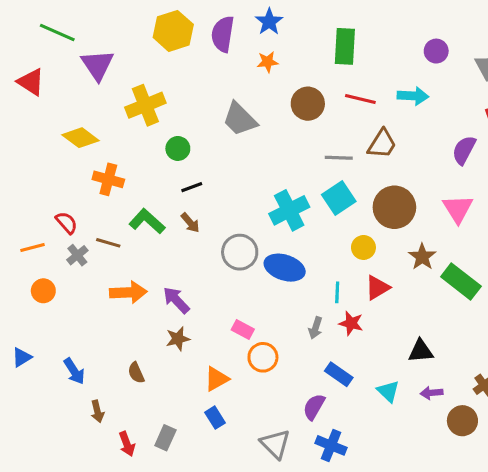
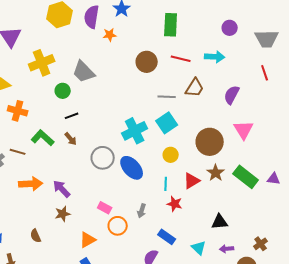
orange star: (268, 62) -> (110, 35), moved
gray trapezoid: (240, 119) -> (84, 72), moved
purple semicircle: (464, 150) -> (232, 95), moved
brown circle: (394, 207) -> (210, 142), moved
yellow circle: (363, 247) -> (171, 155), moved
brown star: (422, 257) -> (216, 173), moved
blue ellipse: (285, 268) -> (132, 168), turned 30
gray arrow: (316, 328) -> (142, 211), moved

